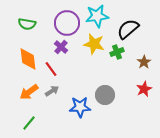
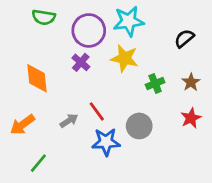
green semicircle: (27, 24) -> (44, 17), moved
black semicircle: (128, 29) -> (184, 38), moved, size x0.7
green cross: (117, 52) -> (155, 84), moved
red line: (51, 69) -> (97, 111), moved
orange arrow: (29, 92) -> (22, 125), moved

